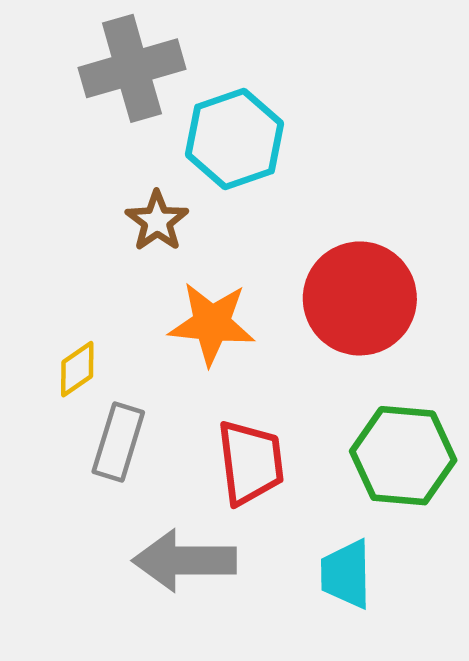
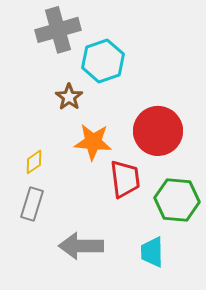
gray rectangle: (118, 442) -> (32, 204), moved
red trapezoid: (250, 463) -> (125, 179), moved

